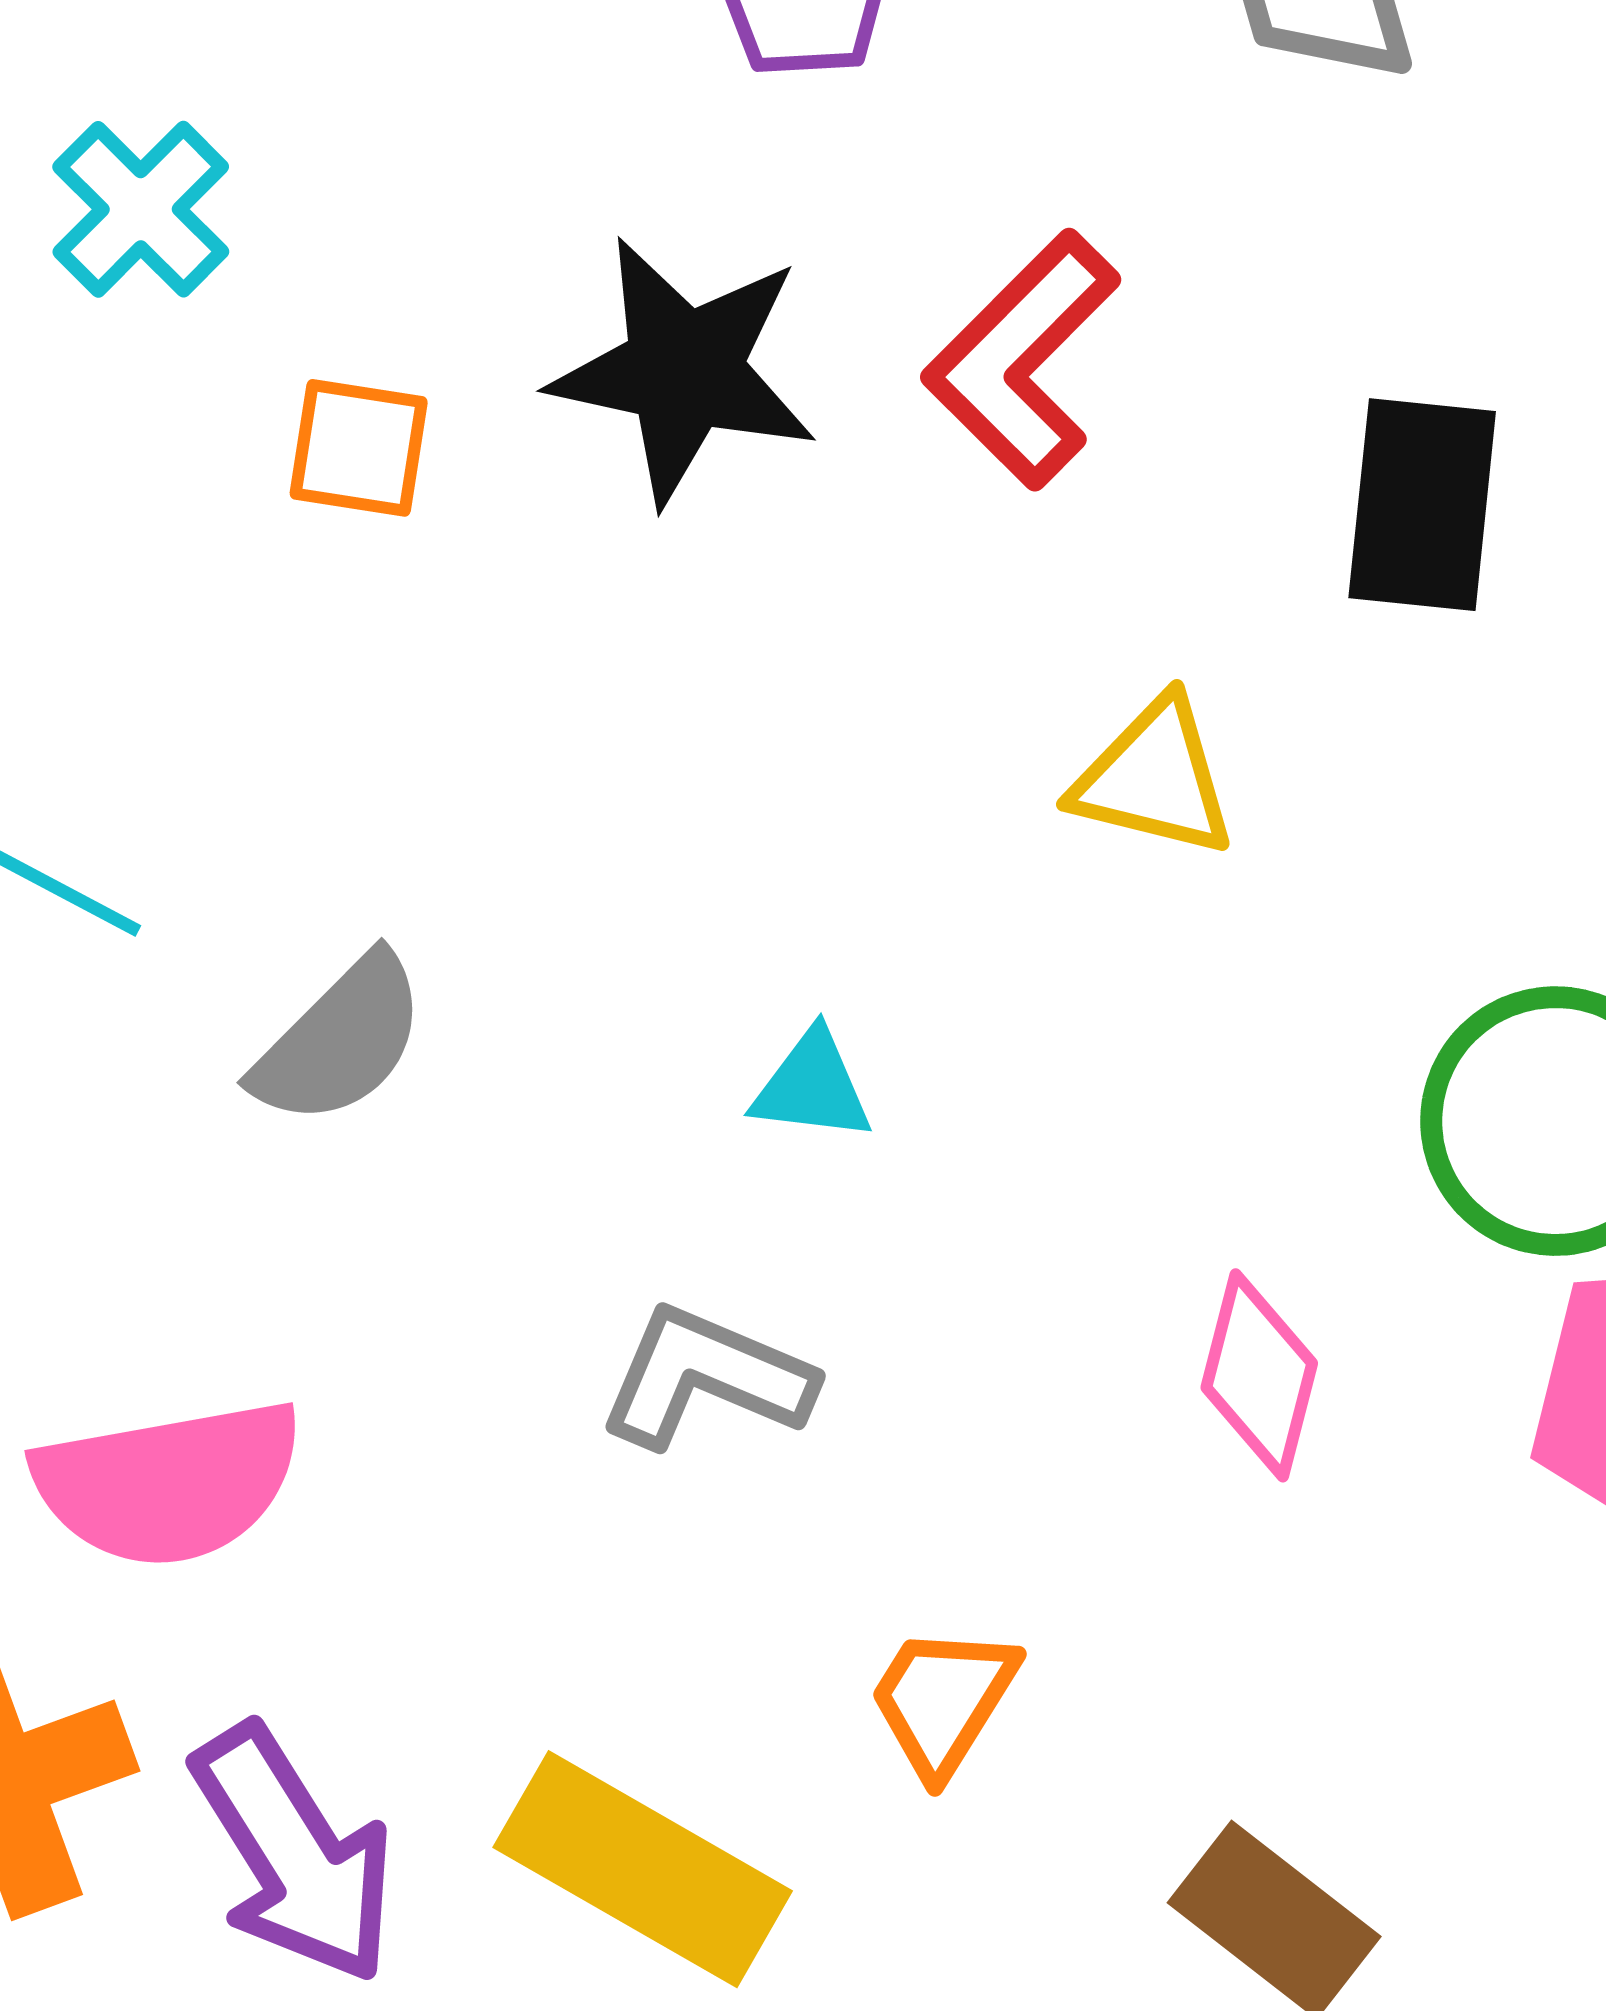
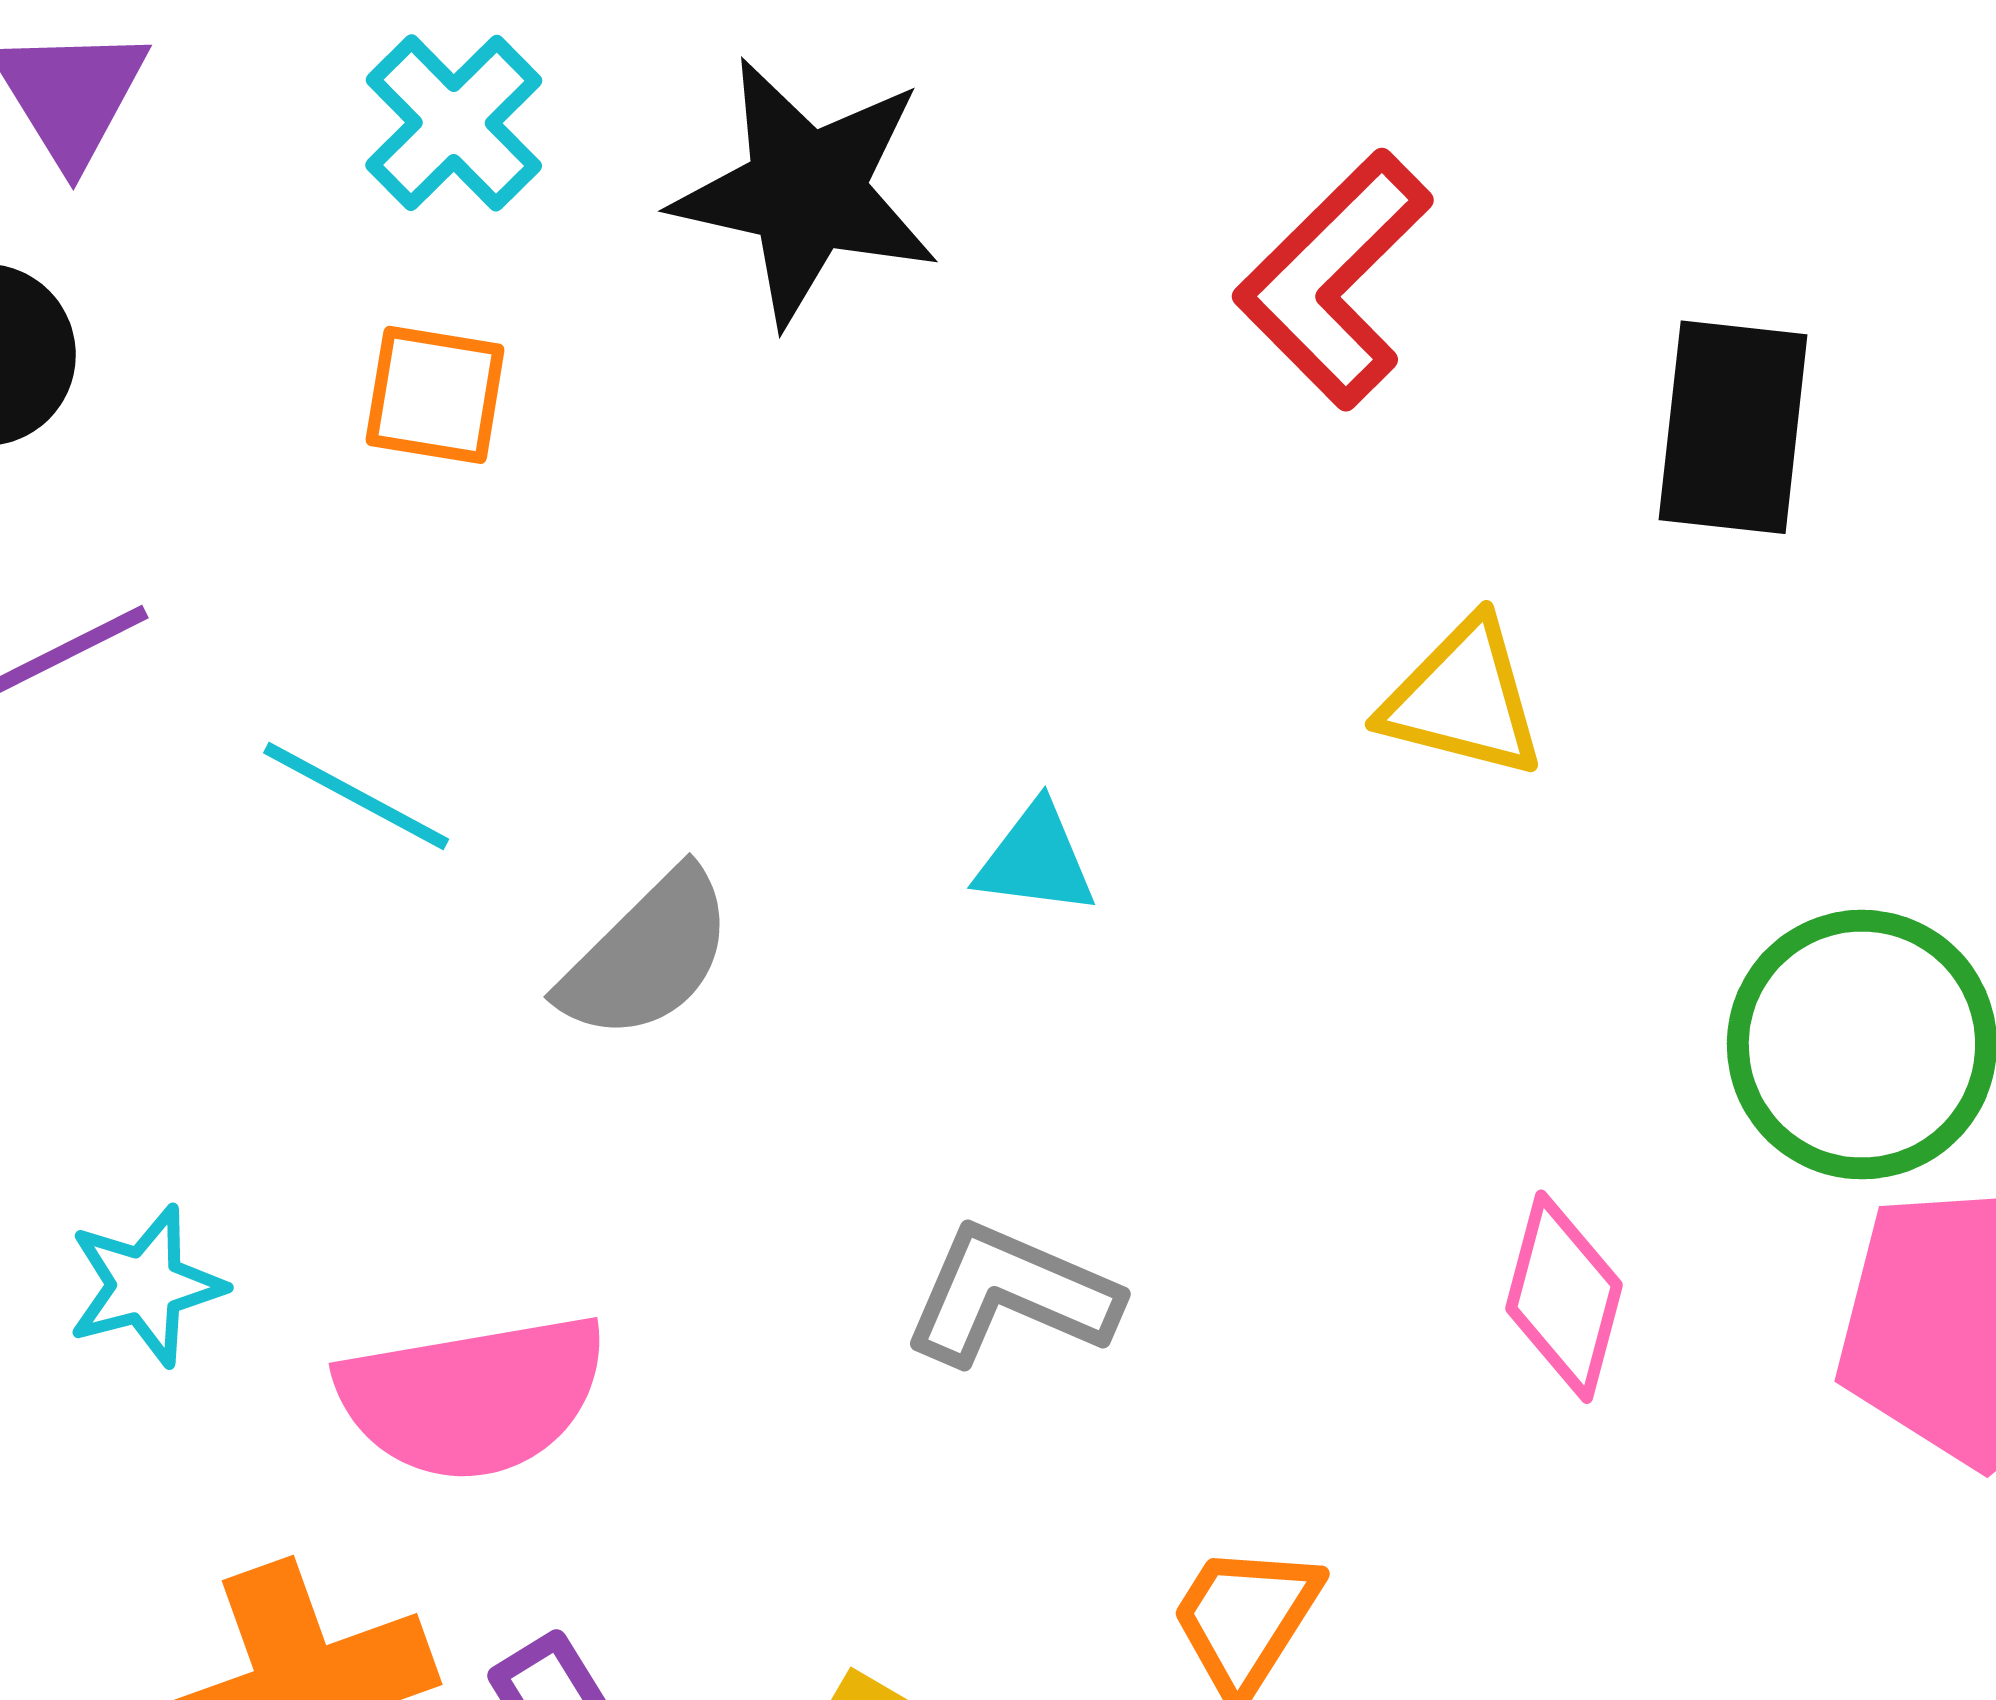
black star: (684, 370) -> (806, 191), moved
orange square: (359, 448) -> (435, 395), moved
cyan triangle: (812, 1086) -> (1036, 860), moved

